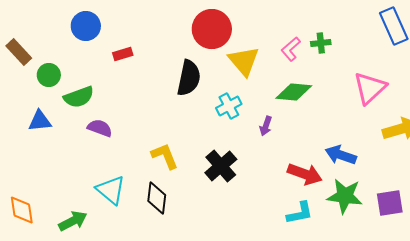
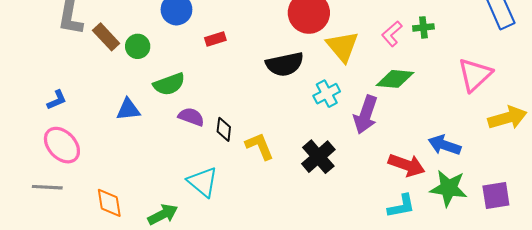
green circle: (49, 75) -> (138, 46), moved
black semicircle: (189, 78) -> (285, 64), turned 66
purple arrow: (266, 126) -> (366, 115), size x1.8
black diamond: (157, 198) -> (224, 129), moved, size x0.7

